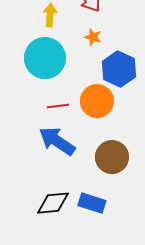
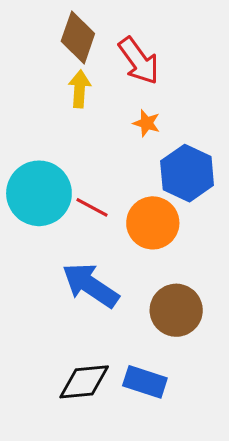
cyan circle: (45, 58) -> (39, 193), moved
red line: (58, 106) -> (92, 207), moved, turned 35

